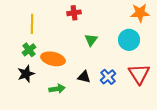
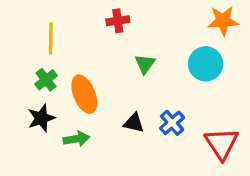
orange ellipse: (53, 59) -> (84, 94), turned 55
red triangle: (139, 74) -> (222, 144), moved
green arrow: (57, 89) -> (76, 139), moved

